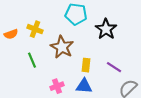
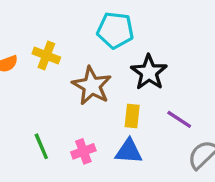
black star: (106, 29) -> (149, 72), moved
green line: (32, 60) -> (41, 146), moved

